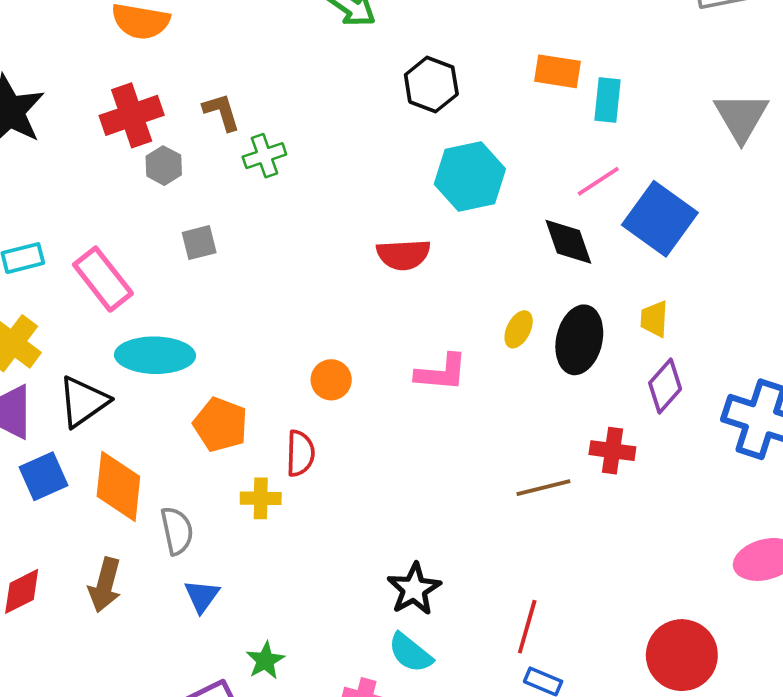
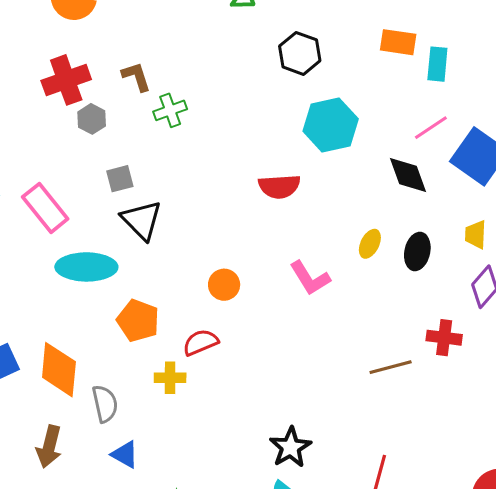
black ellipse: (579, 340) -> (417, 251), size x0.7
pink L-shape: (441, 373) -> (310, 278), turned 54
black triangle: (83, 402) -> (142, 220), moved, turned -39
red semicircle: (300, 453) -> (201, 342), turned -114
blue triangle: (202, 596) -> (125, 454), turned -36

